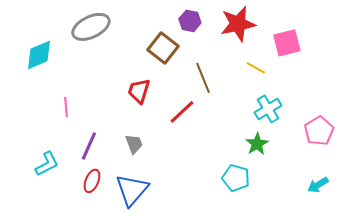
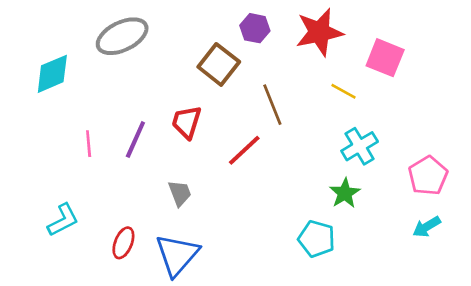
pink square: (287, 43) -> (385, 58), turned 36
purple line: (89, 146) -> (135, 140), moved
cyan arrow: (318, 185) -> (427, 227), moved

